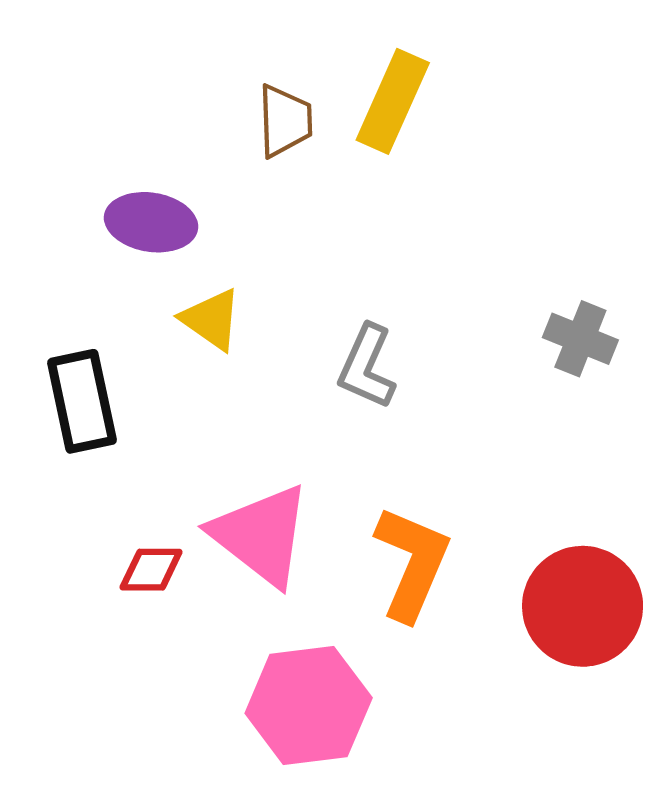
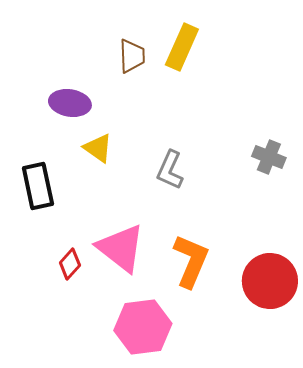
red diamond: (151, 570) -> (70, 264), turned -48

